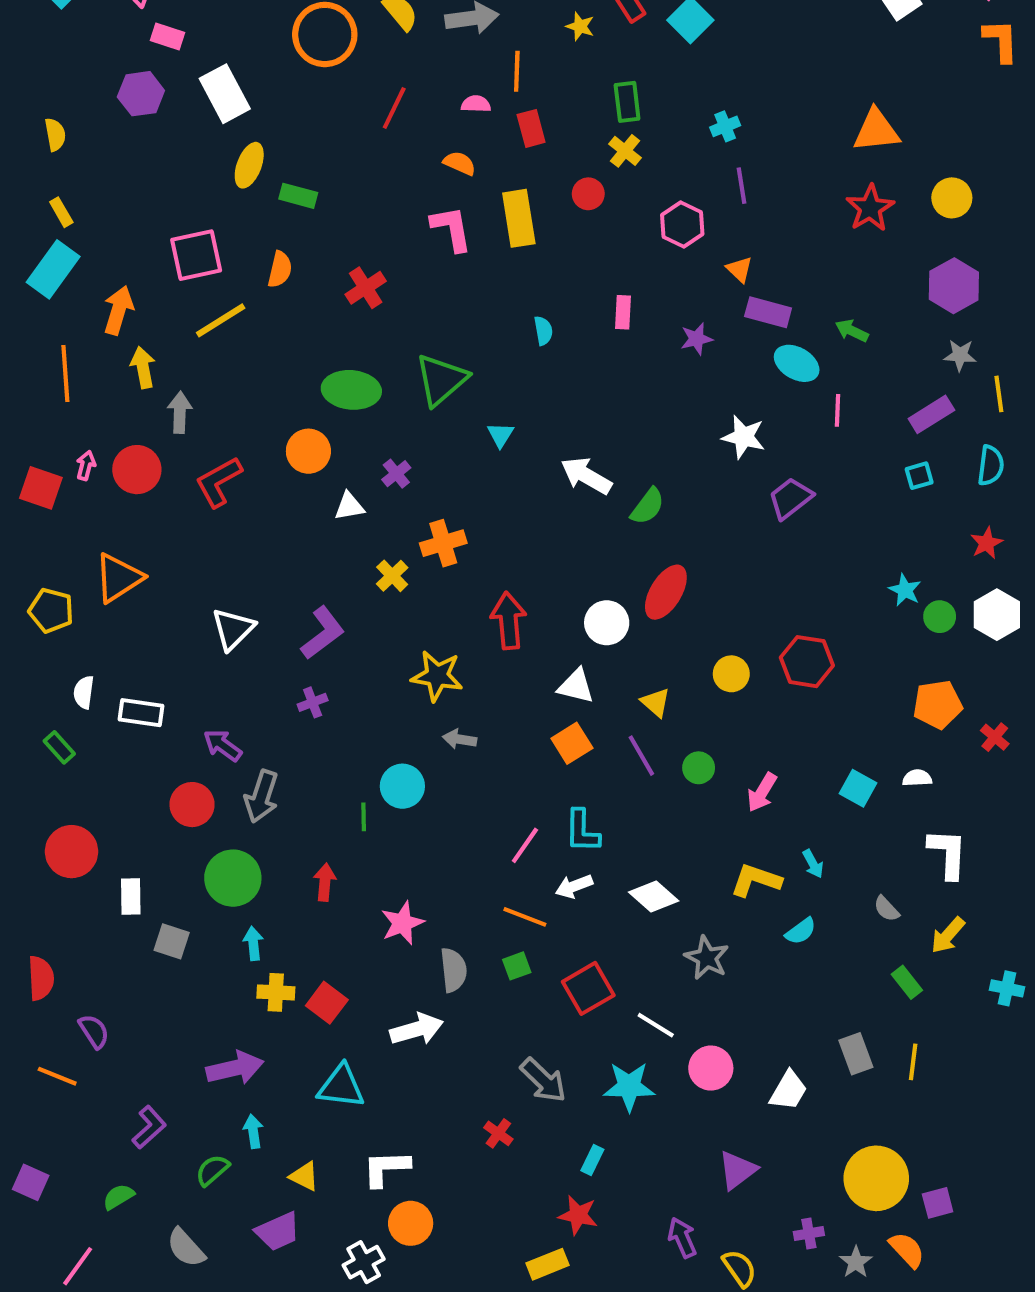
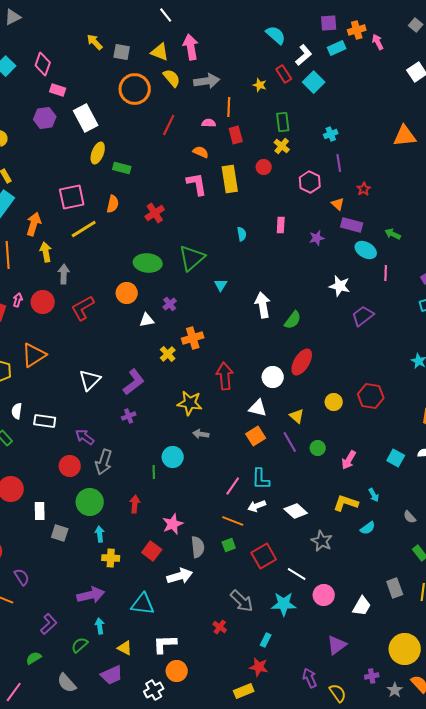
red star: (870, 208) -> (364, 189), moved, size x0.6
white arrow: (586, 476) -> (263, 305), turned 50
red square: (327, 1003) -> (152, 551), moved

